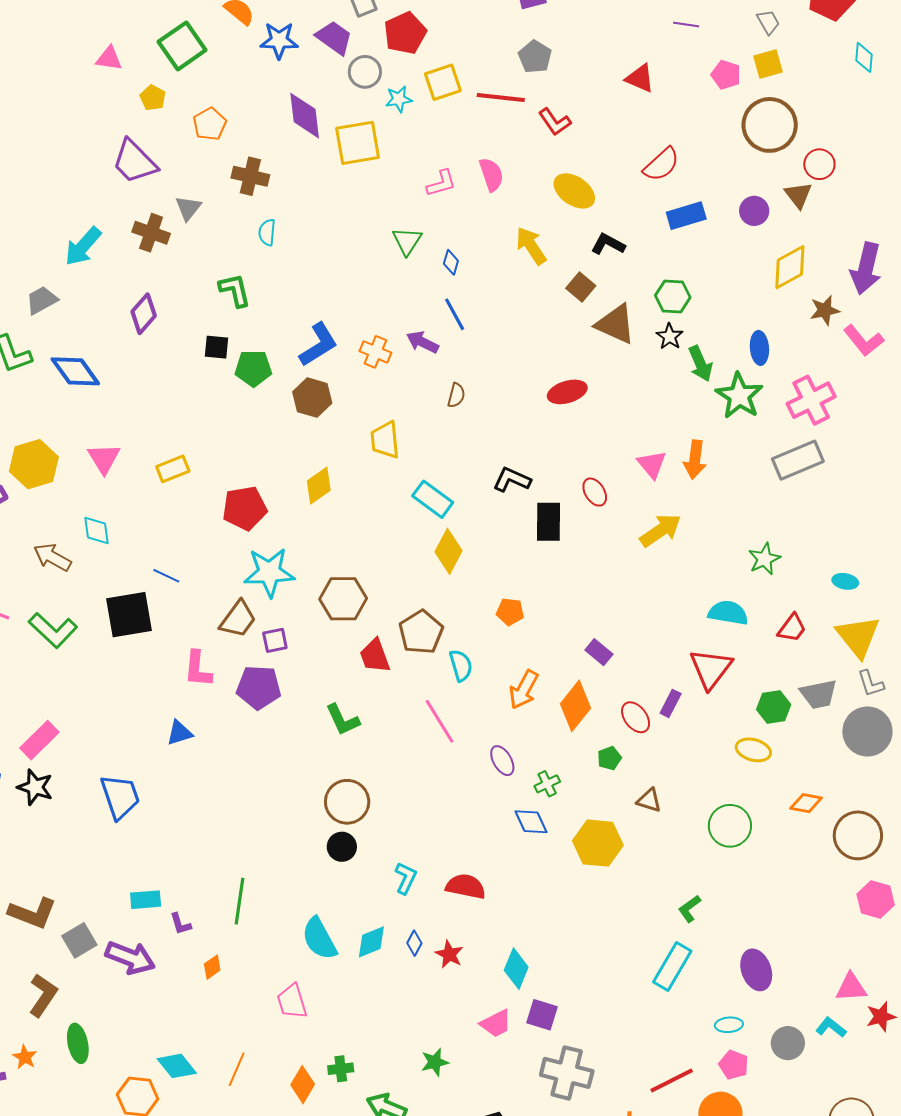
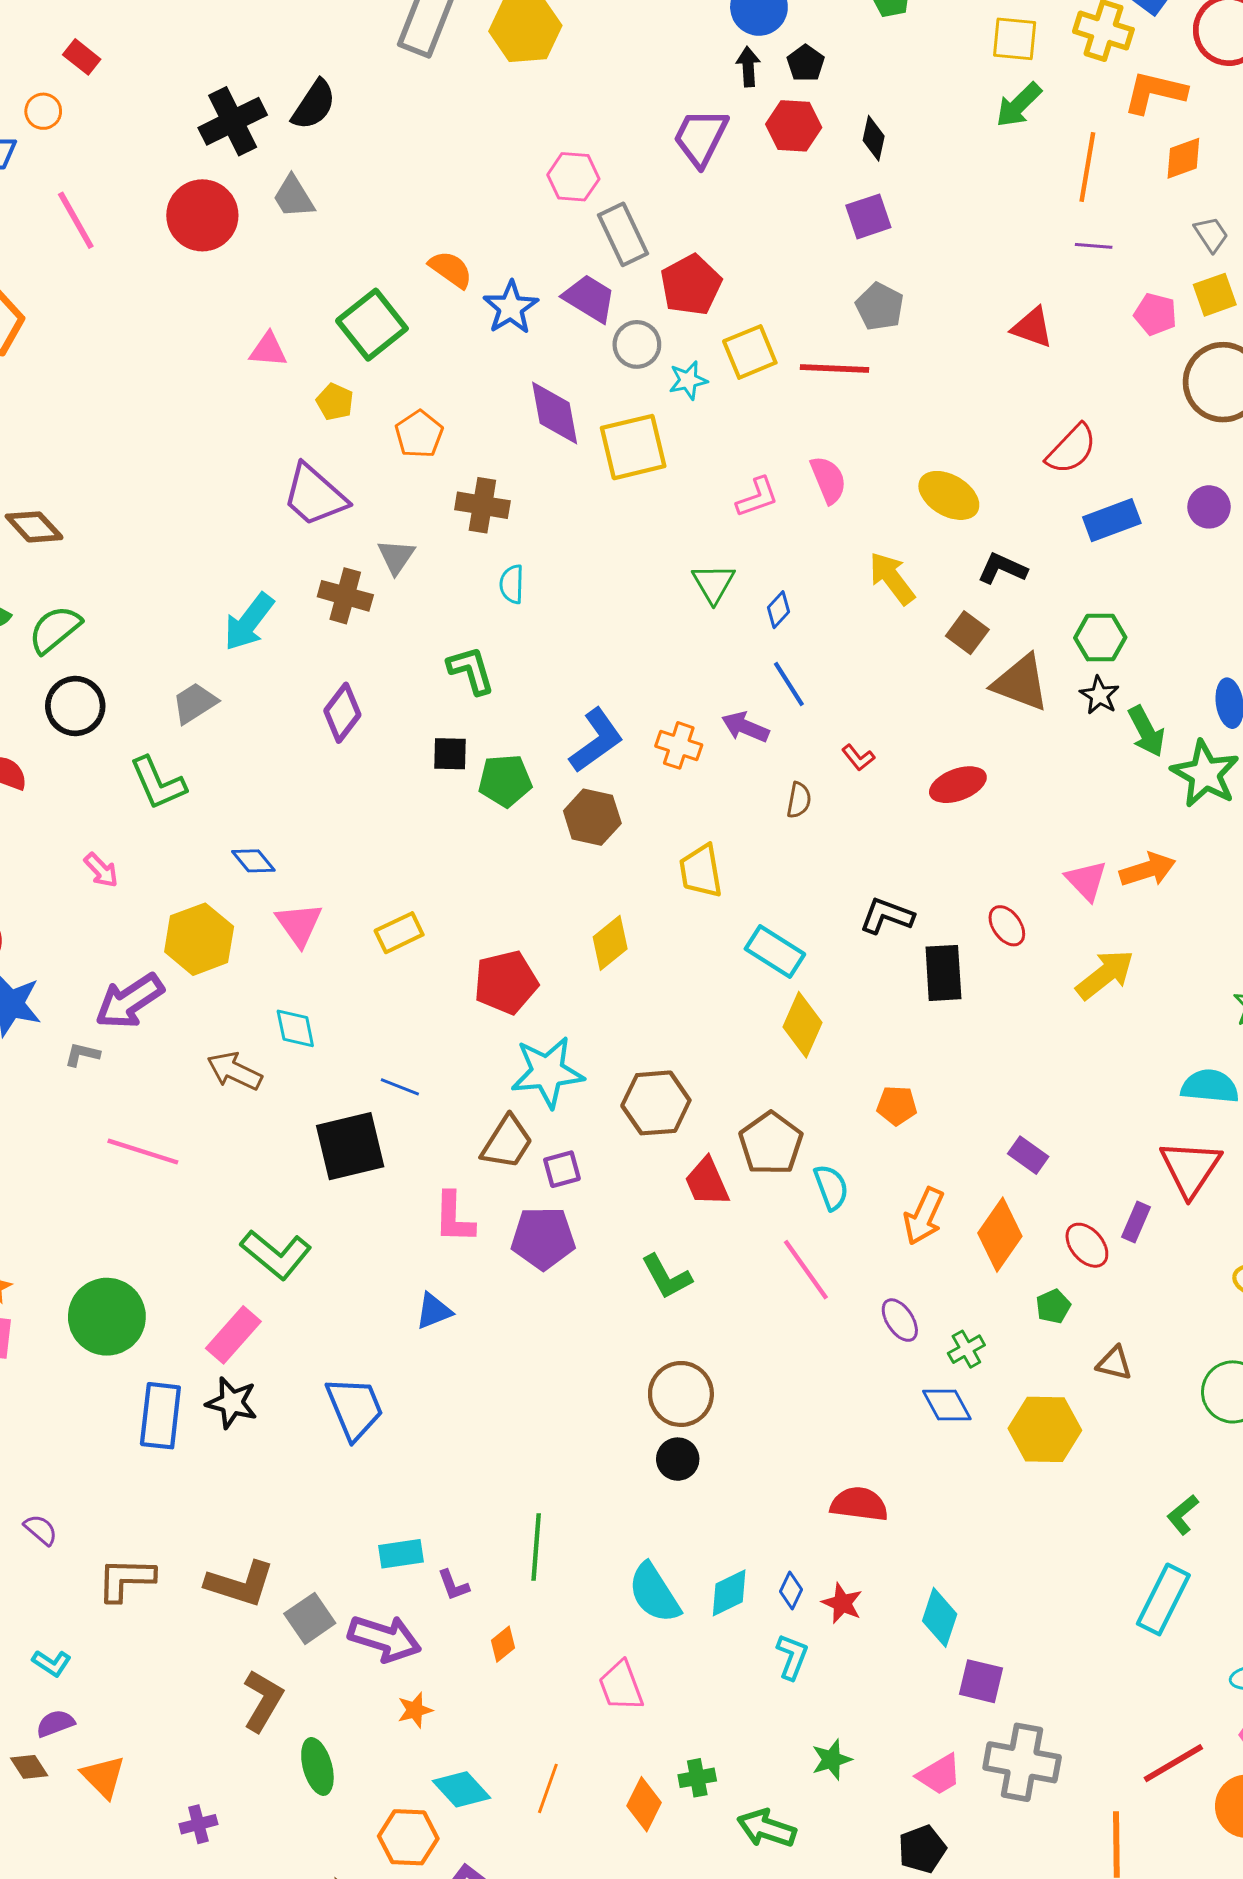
blue star: (279, 40) -> (511, 307), turned -30
red L-shape: (555, 122) -> (858, 758), moved, size x0.7
blue diamond: (451, 262) -> (779, 610), turned 30
blue diamond: (75, 371) -> (253, 861), moved, size x0.6
orange arrow: (695, 460) -> (1148, 870), turned -111
green L-shape: (53, 630) -> (276, 1254), moved
cyan L-shape: (406, 878) -> (792, 1657), moved
pink trapezoid: (496, 1024) -> (939, 1775), moved
orange star: (25, 1057) -> (415, 1710), moved, turned 30

